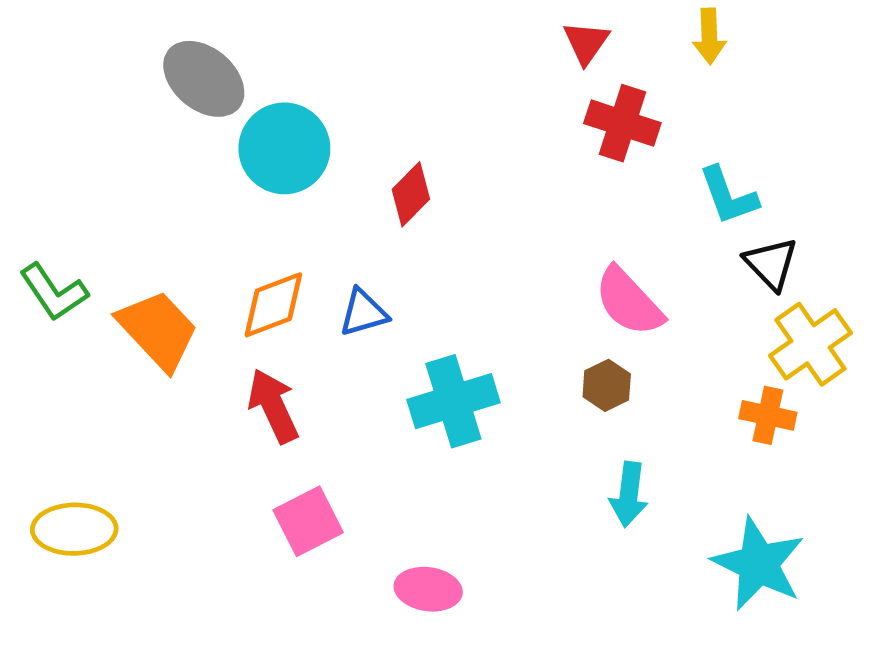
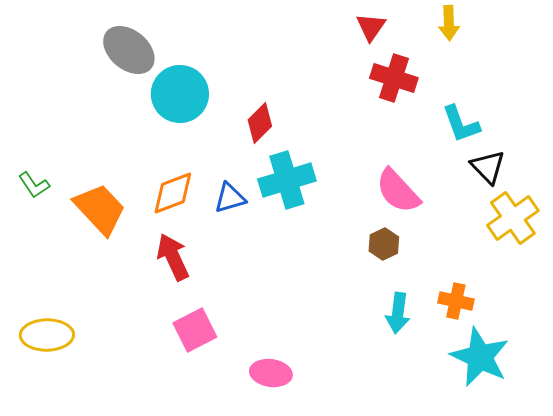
green L-shape: (54, 292) -> (34, 185), size x0.7
cyan cross: (453, 401) -> (287, 180), moved
orange cross: (768, 415) -> (456, 301), moved

